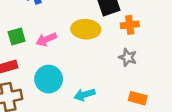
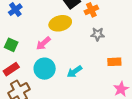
green square: (17, 37) -> (11, 45), turned -32
pink arrow: (46, 39) -> (43, 43), moved

